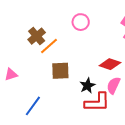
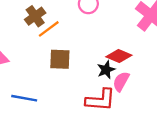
black star: (87, 86) -> (106, 70), moved
blue line: (33, 106) -> (24, 98), turned 60

